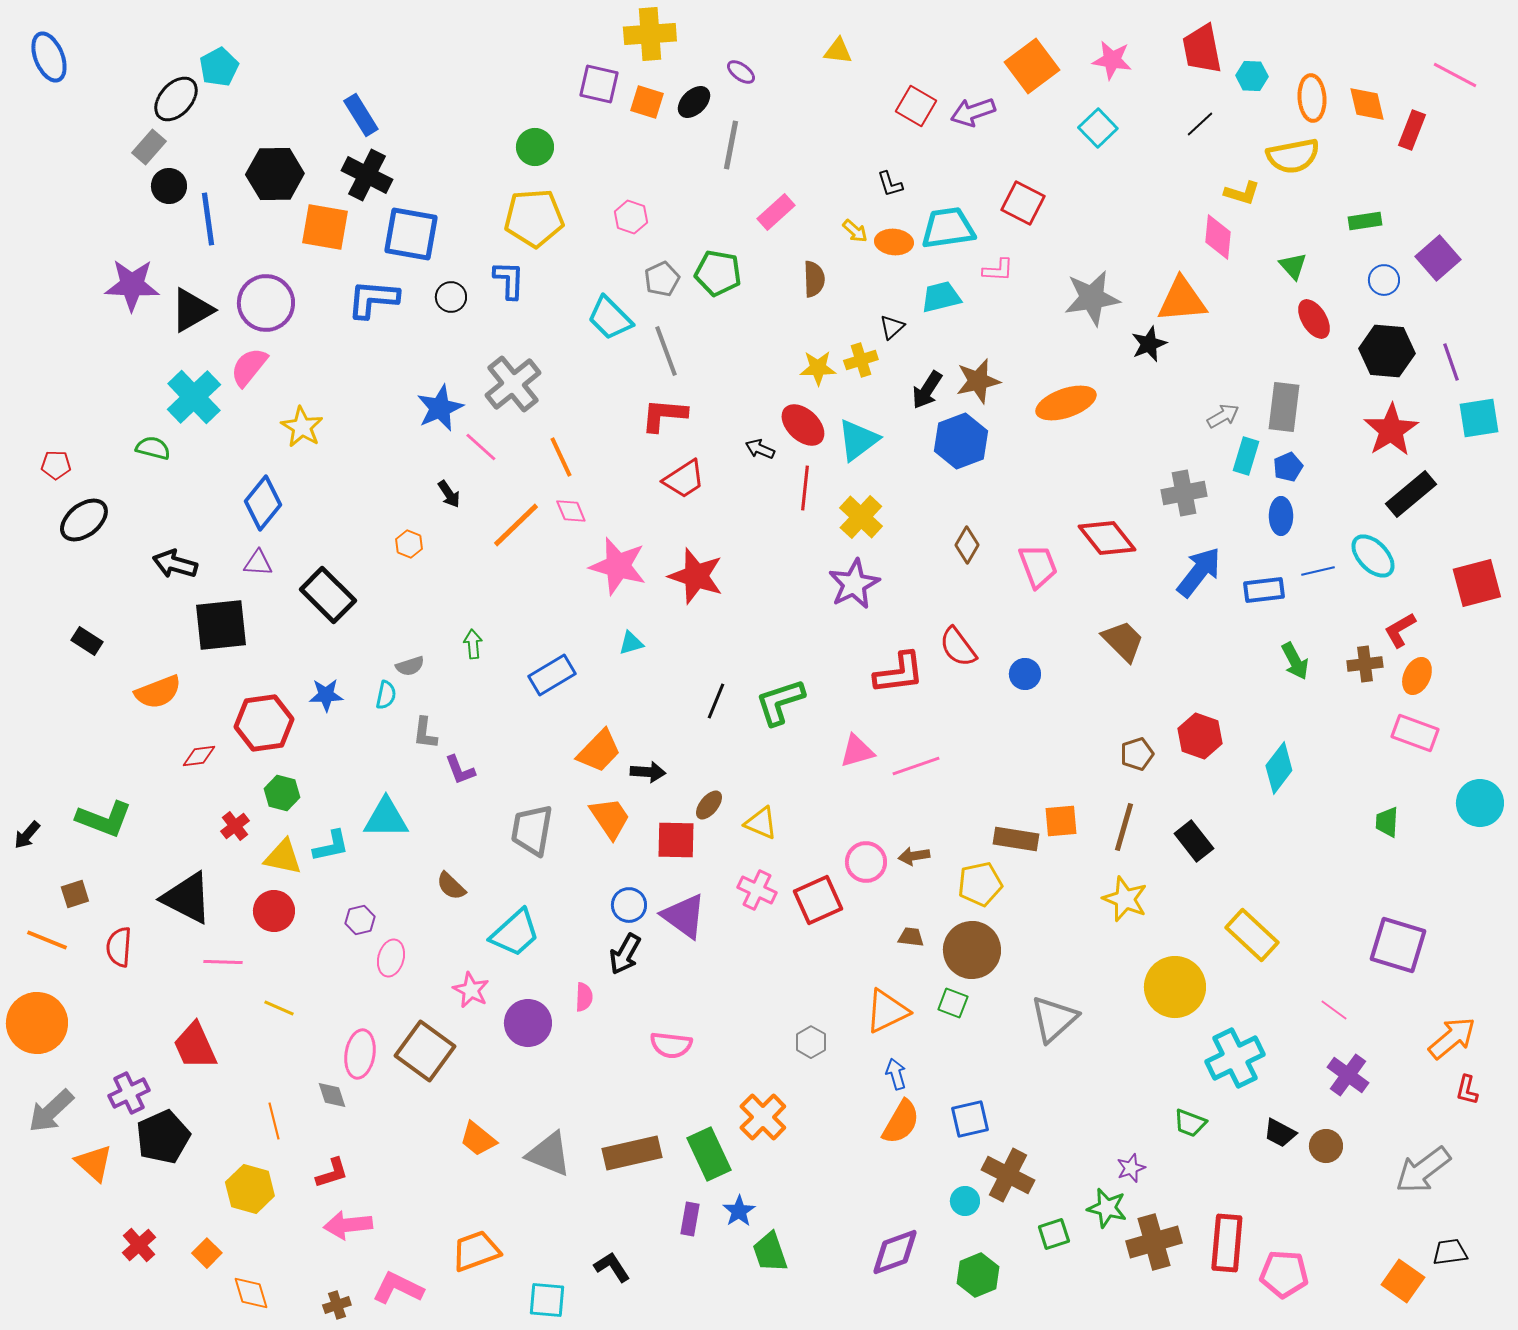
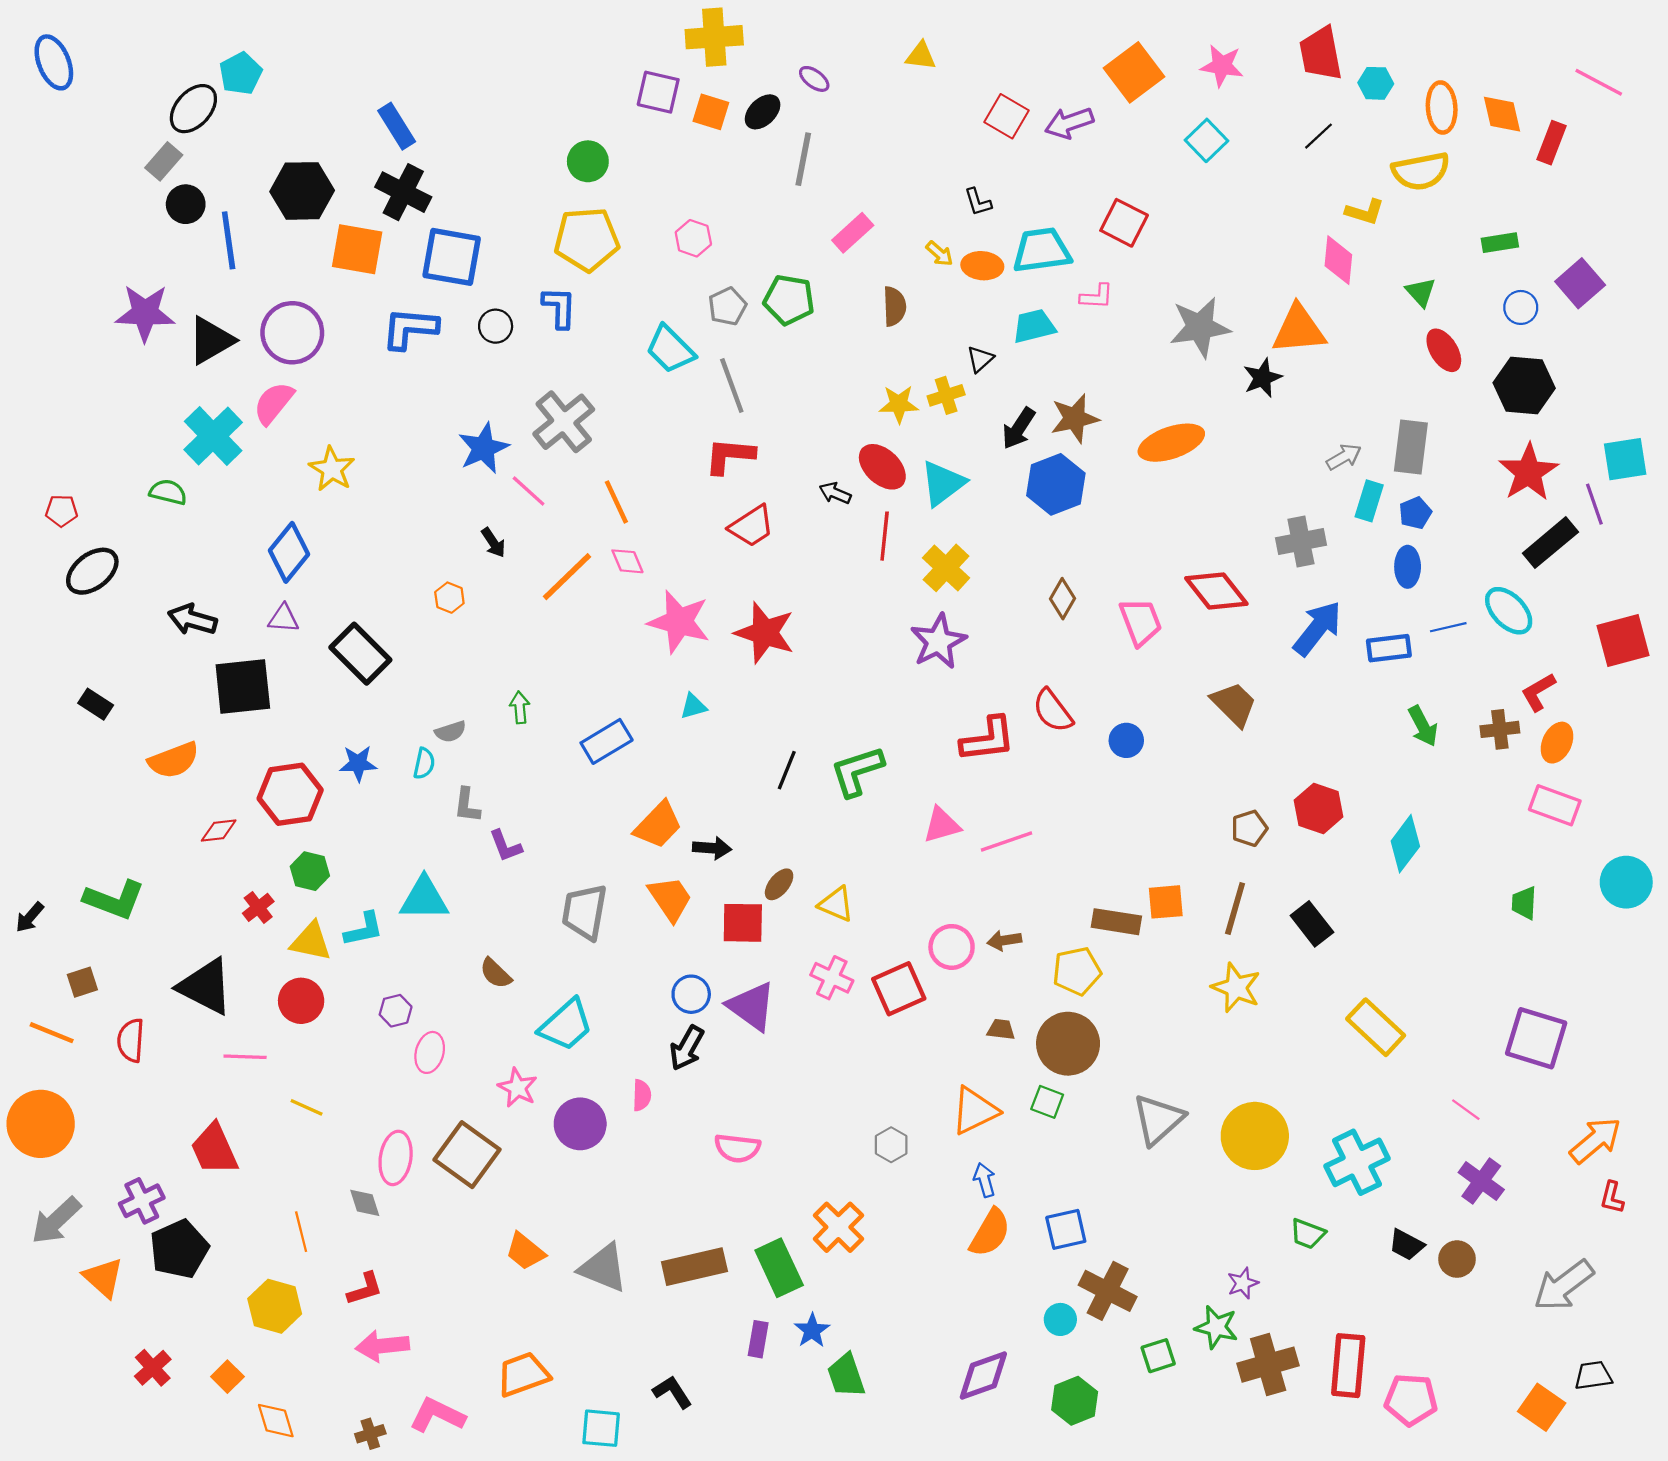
purple line: (1451, 362) -> (1594, 504), moved
yellow circle: (1175, 987) -> (1255, 1136), moved

